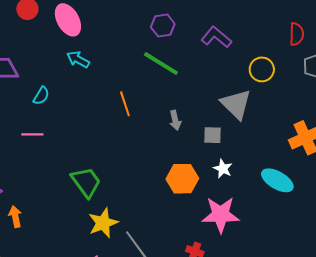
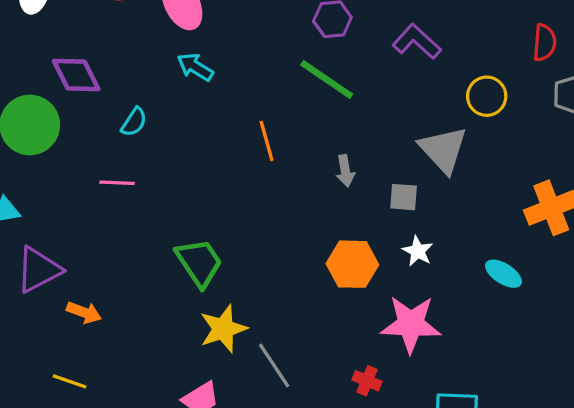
cyan ellipse: (277, 180) -> (503, 274), size x0.7
orange arrow: (15, 217) -> (84, 312), turned 120

